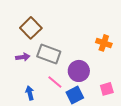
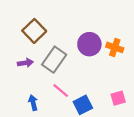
gray rectangle: (49, 54) -> (54, 60), turned -75
purple circle: (79, 71) -> (89, 44), moved

